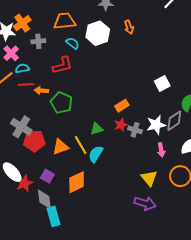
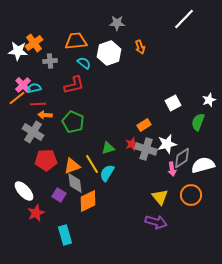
pink cross: (11, 53) -> (23, 85), moved
orange arrow: (41, 91) -> (45, 115), moved
orange rectangle: (122, 106) -> (144, 125), moved
gray diamond: (174, 121) -> (182, 158), moved
gray cross: (21, 127) -> (33, 132), moved
gray cross: (135, 130) -> (146, 149), size x1.5
red star: (24, 183) -> (36, 213), moved
gray diamond: (44, 199) -> (75, 183), moved

